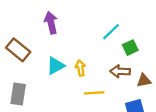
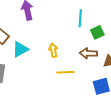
cyan line: (111, 32) -> (80, 18), turned -42
cyan triangle: (56, 66) -> (20, 49), moved

